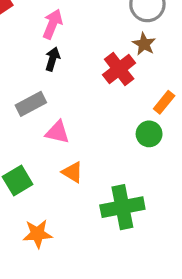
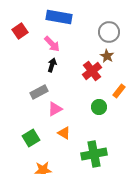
pink arrow: (53, 24) -> (52, 44), turned 114
pink triangle: (58, 132) -> (55, 109), turned -42
green circle: (149, 134) -> (99, 107), moved

